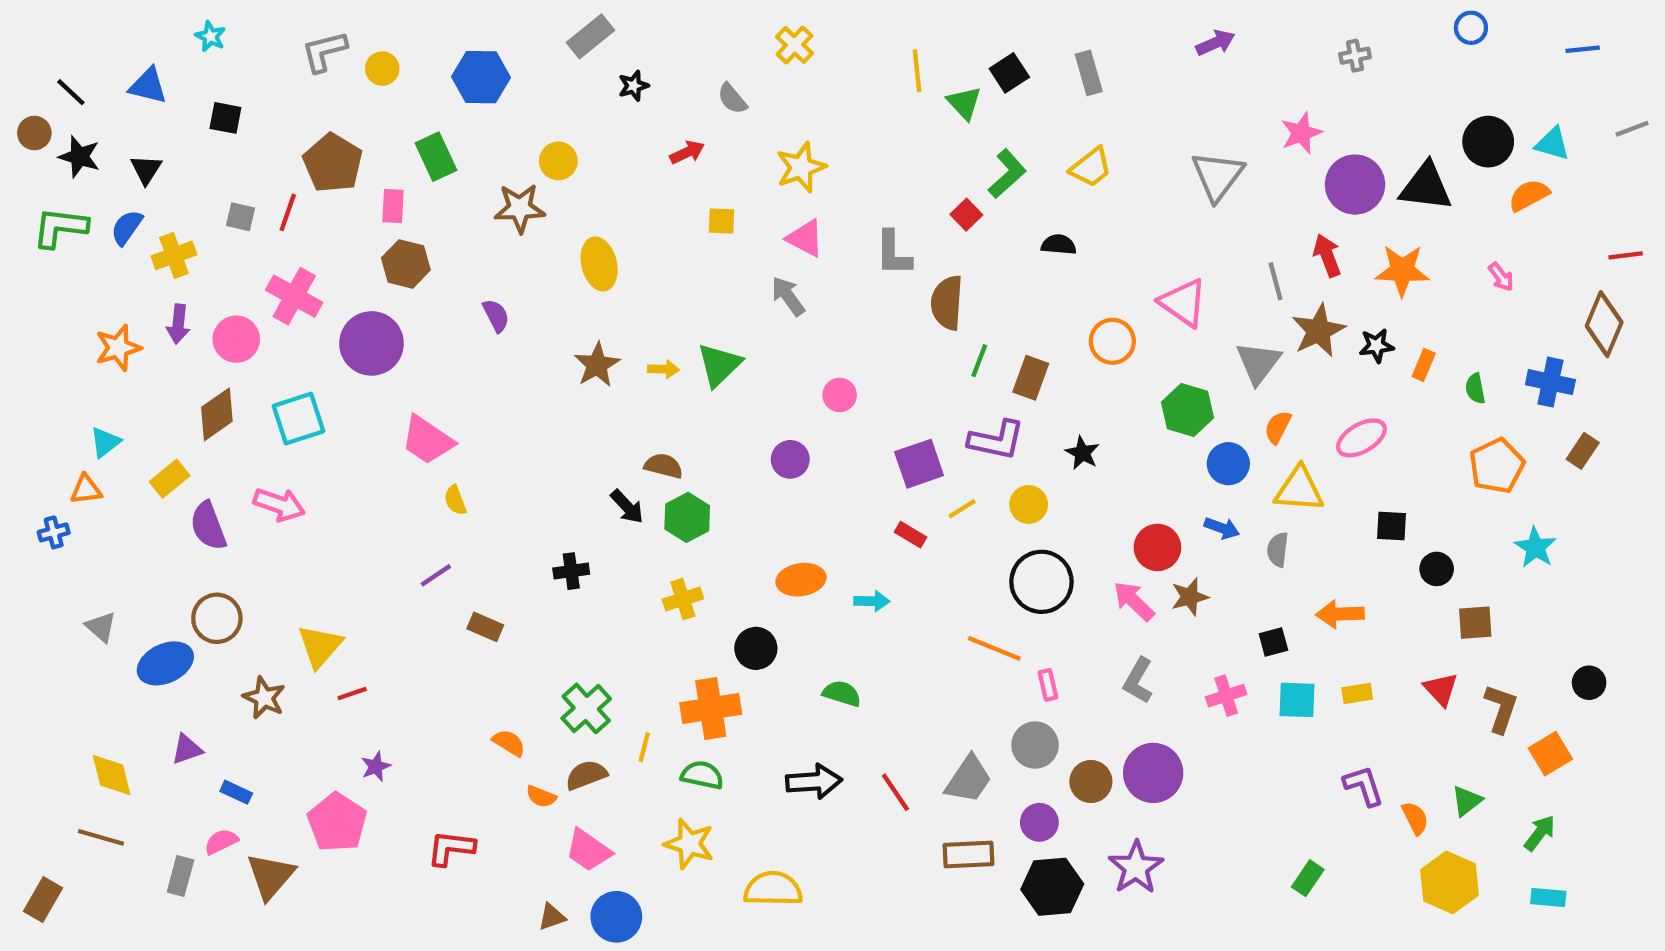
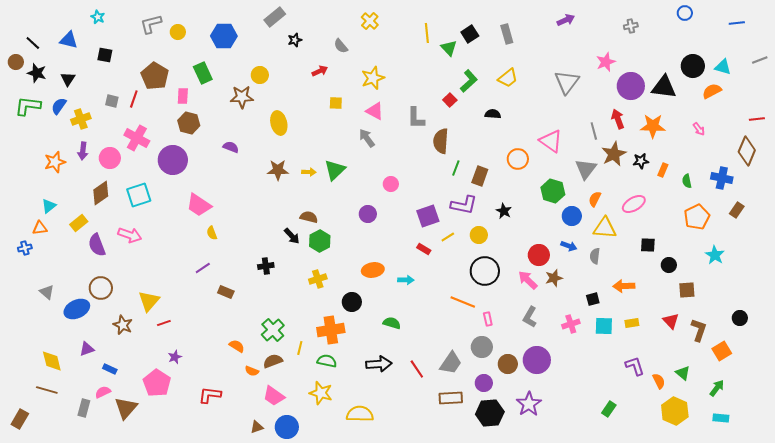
purple semicircle: (496, 316) -> (231, 147), turned -42
brown star: (597, 365) -> (278, 170), turned 30
green triangle: (1467, 801) -> (683, 373), turned -42

